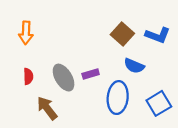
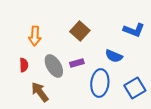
orange arrow: (26, 33) -> (35, 36), moved
brown square: (122, 34) -> (80, 31), moved

